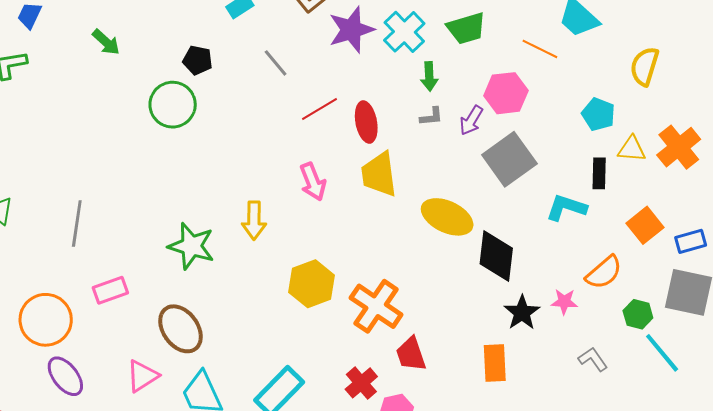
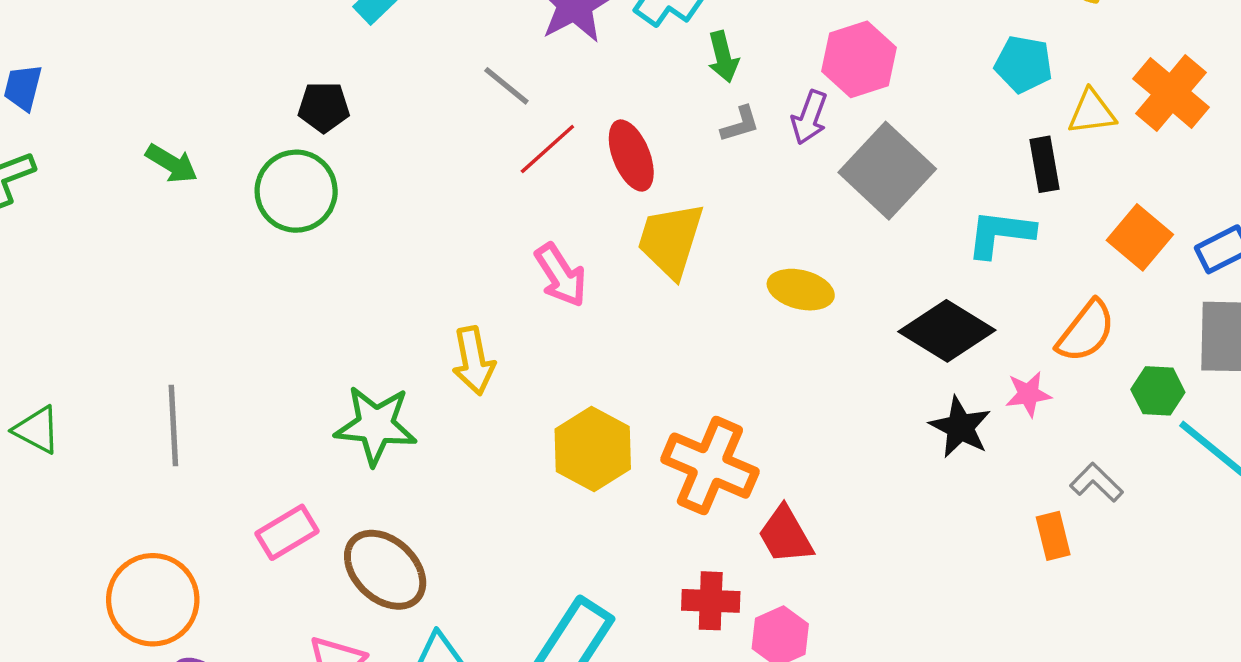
green arrow: (106, 42) -> (172, 164), moved
gray line: (276, 63) -> (506, 86), moved
yellow trapezoid: (379, 174) -> (671, 240), turned 36
yellow ellipse: (447, 217) -> (801, 290), size x0.7
black diamond: (496, 256) -> (947, 331), moved, turned -54
pink rectangle: (110, 290) -> (287, 532), moved
orange rectangle: (495, 363) -> (1053, 536), moved, size x0.7
red cross: (361, 383) -> (711, 601), turned -36

